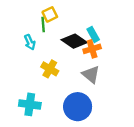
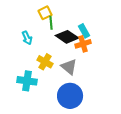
green line: (43, 24) -> (51, 23), moved
gray triangle: (91, 74) -> (69, 67), moved
cyan cross: (30, 104) -> (27, 81), moved

